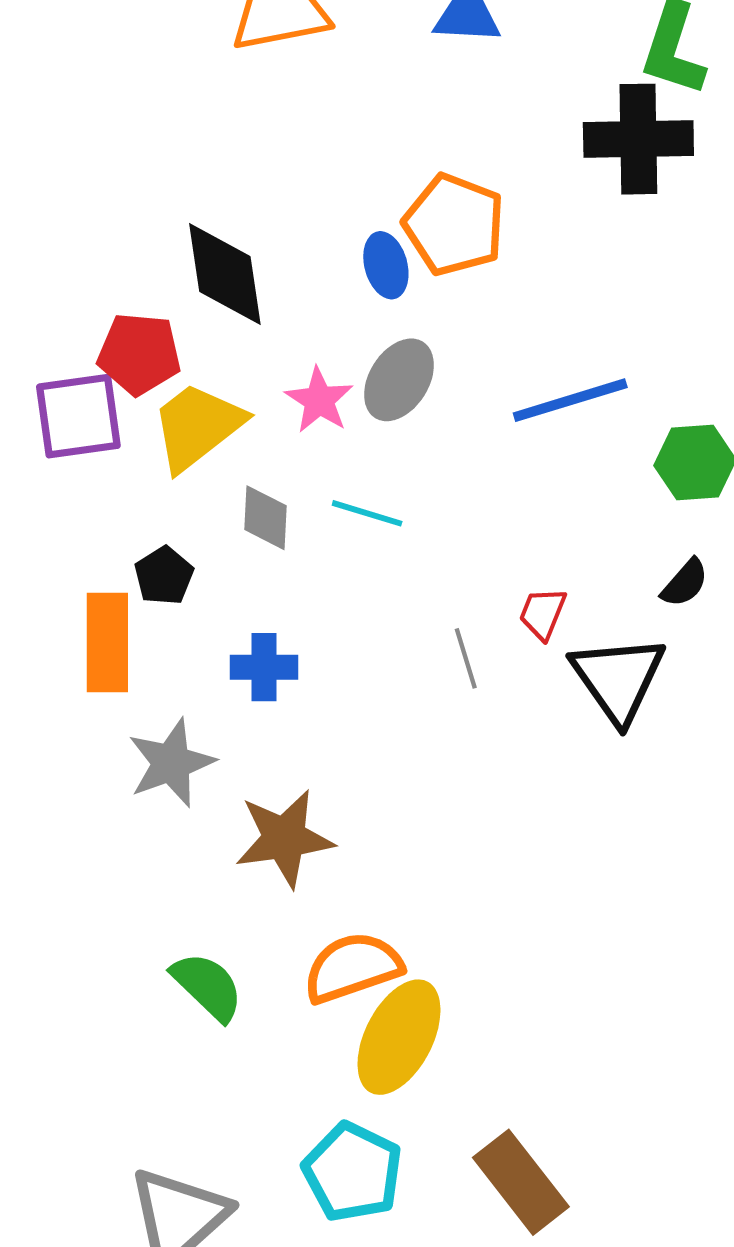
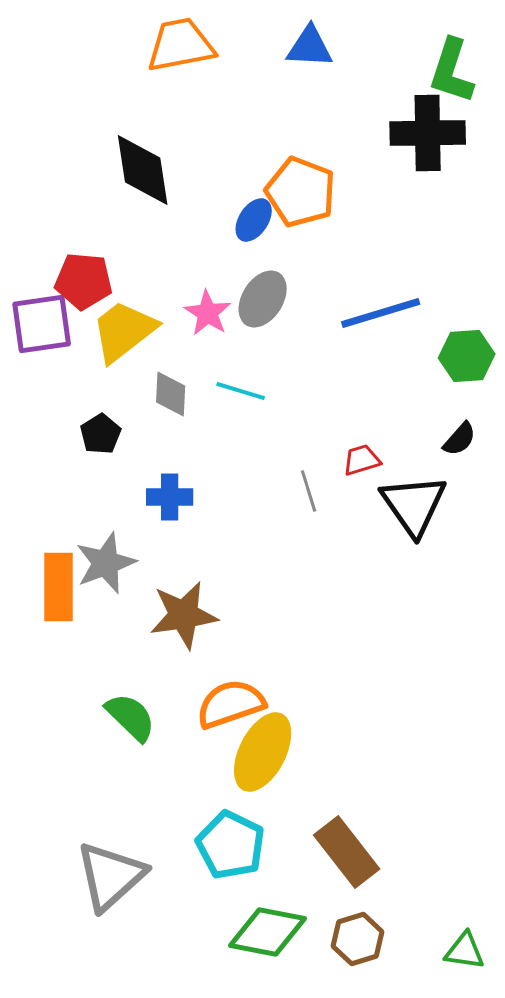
blue ellipse: (386, 265) -> (254, 220), turned 48
black diamond: (225, 274) -> (143, 170), moved
red trapezoid: (543, 613) -> (362, 460), turned 51
orange rectangle: (107, 642) -> (59, 587), moved

